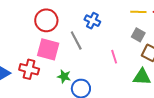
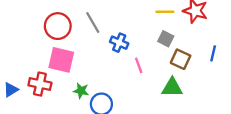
blue cross: (92, 21) -> (119, 43), moved
gray line: (76, 41) -> (93, 23), moved

